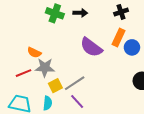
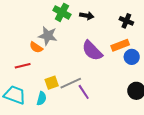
black cross: (121, 12) -> (126, 21), turned 32
orange rectangle: (118, 37) -> (120, 45), turned 36
gray star: (45, 68) -> (48, 36), moved
purple line: (77, 102) -> (84, 92), moved

